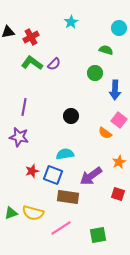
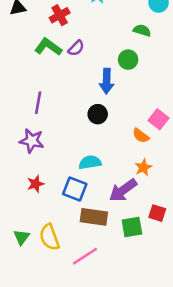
red cross: (31, 37) -> (60, 15), moved
blue arrow: (115, 90) -> (107, 81), moved
orange star: (119, 162) -> (143, 167), moved
red star: (32, 171) -> (36, 184), moved
green triangle: (11, 213) -> (22, 237), turned -32
yellow semicircle: (33, 213) -> (49, 237), turned 55
green square: (98, 235) -> (132, 227), moved

